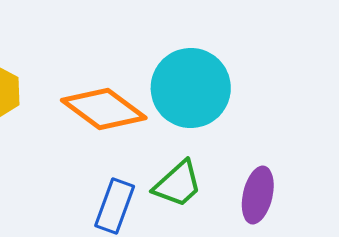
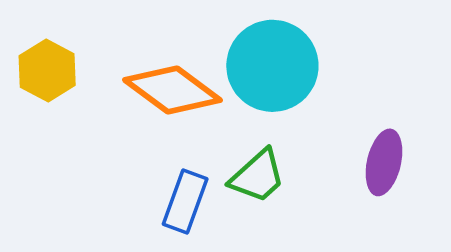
purple ellipse: (258, 195) -> (384, 162), moved

